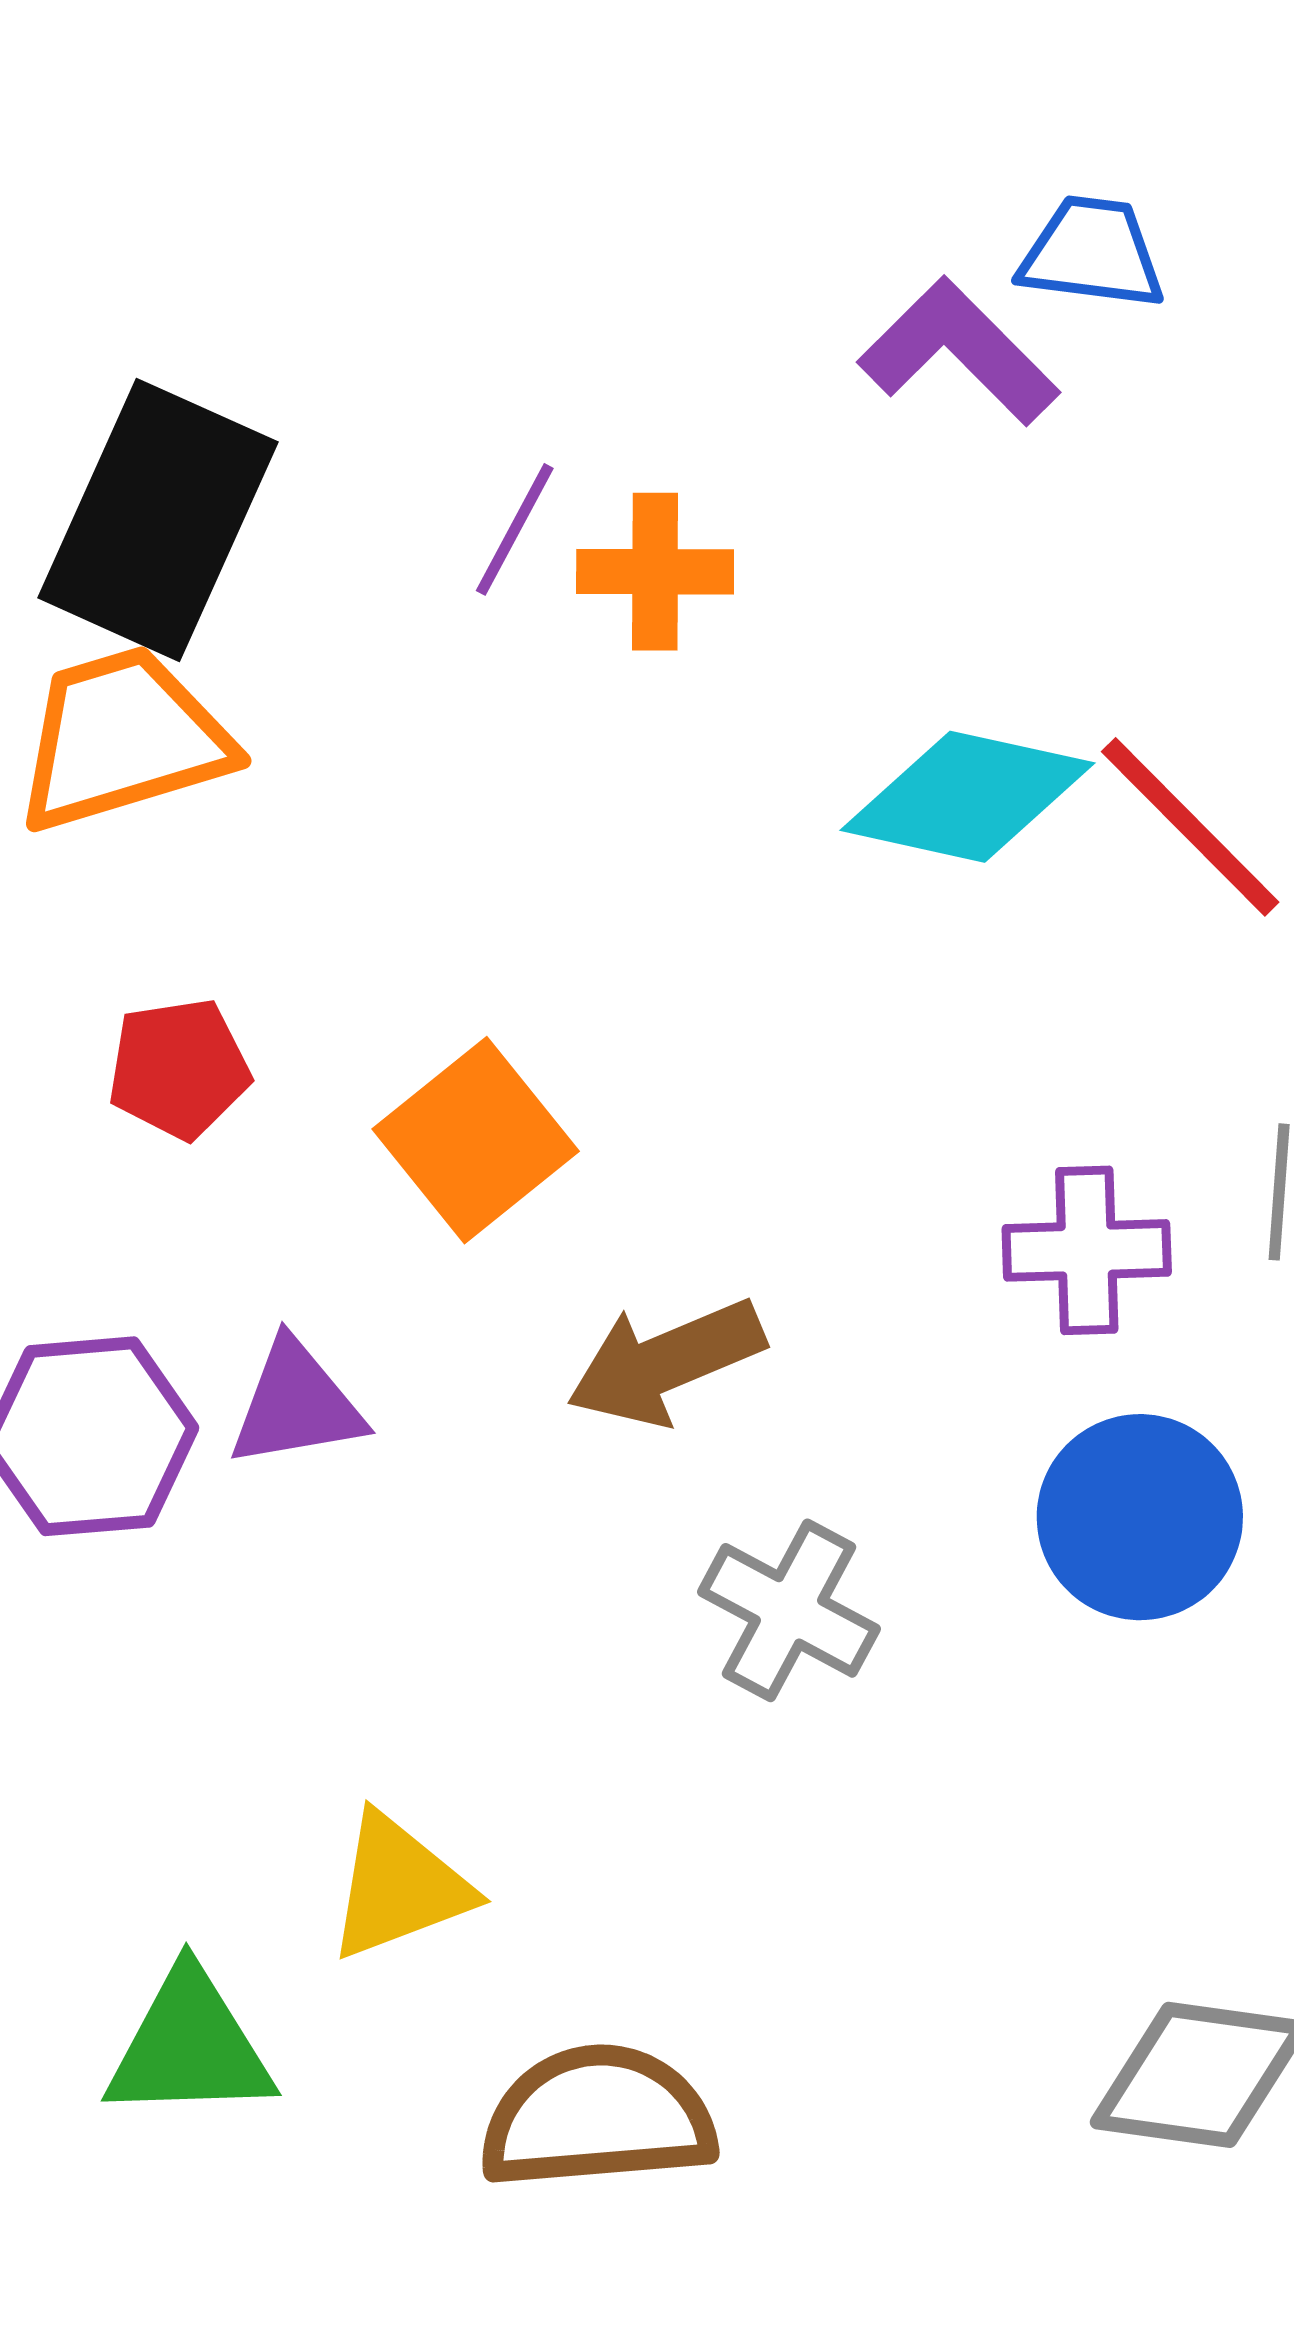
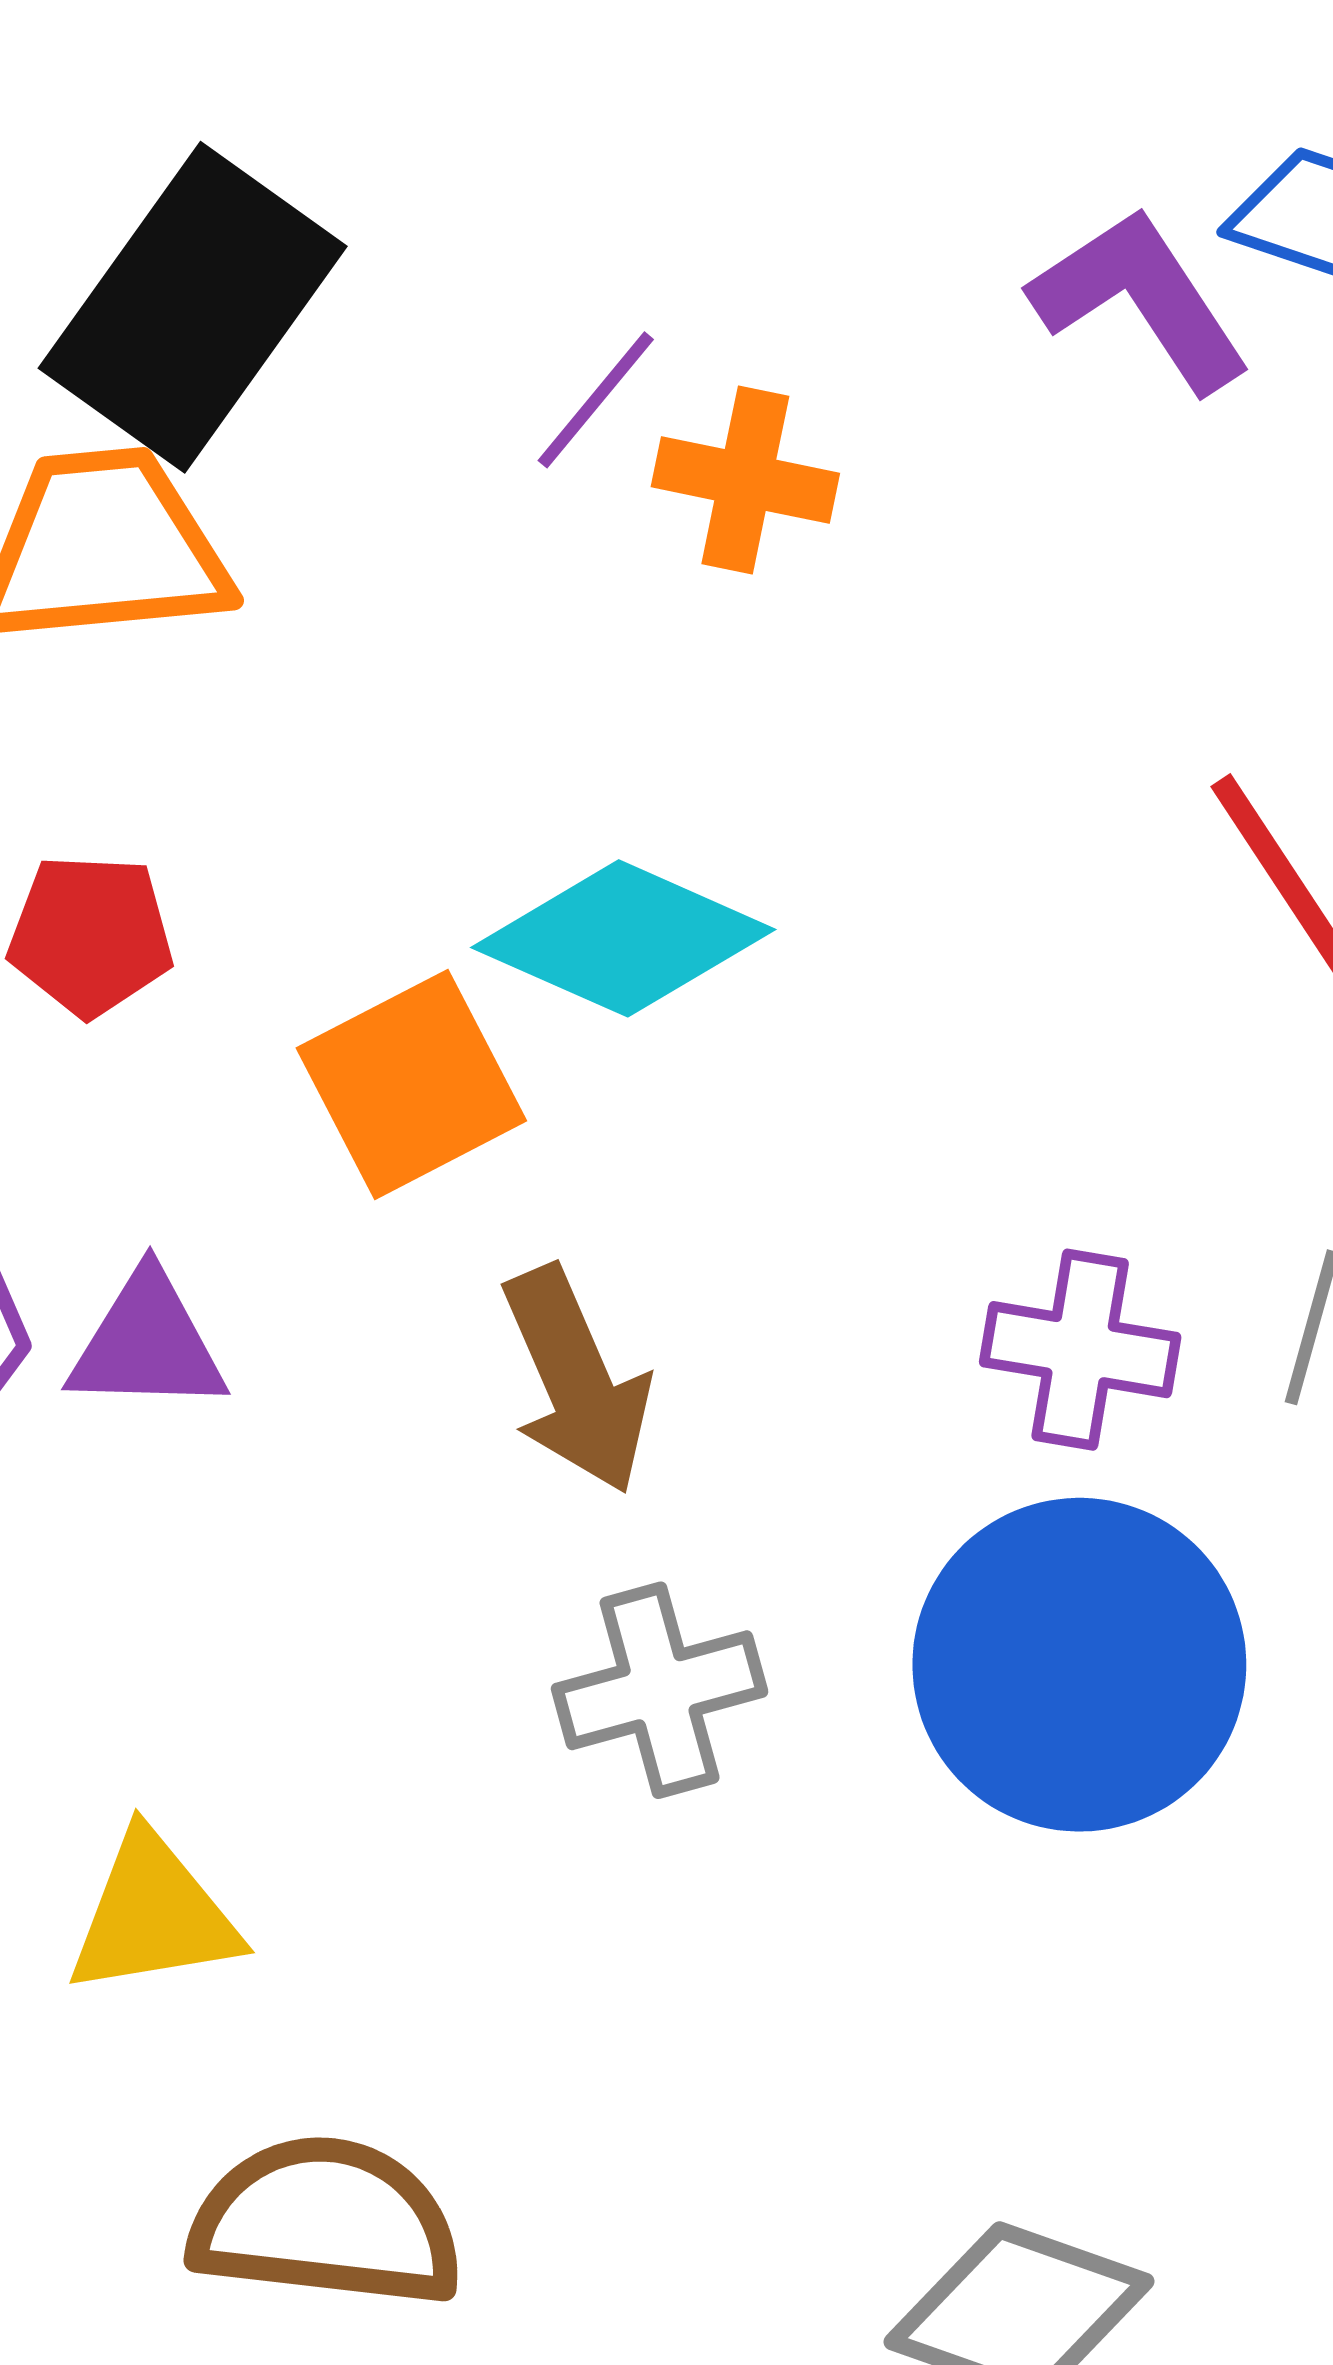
cyan diamond: (967, 797) -> (623, 938), moved
brown arrow: (666, 1362) -> (576, 1380), turned -102
blue circle: (1140, 1517) -> (1079, 1665), size x1.4
gray cross: (789, 1610) -> (660, 1690), turned 35

